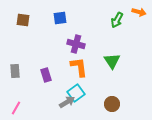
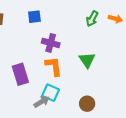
orange arrow: (139, 12) -> (115, 19), moved
purple rectangle: (46, 75) -> (20, 74), size x1.5
cyan square: (76, 93) -> (51, 93), turned -30

